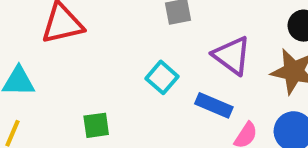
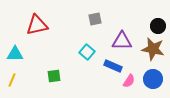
purple triangle: (232, 55) -> (122, 41), turned -35

